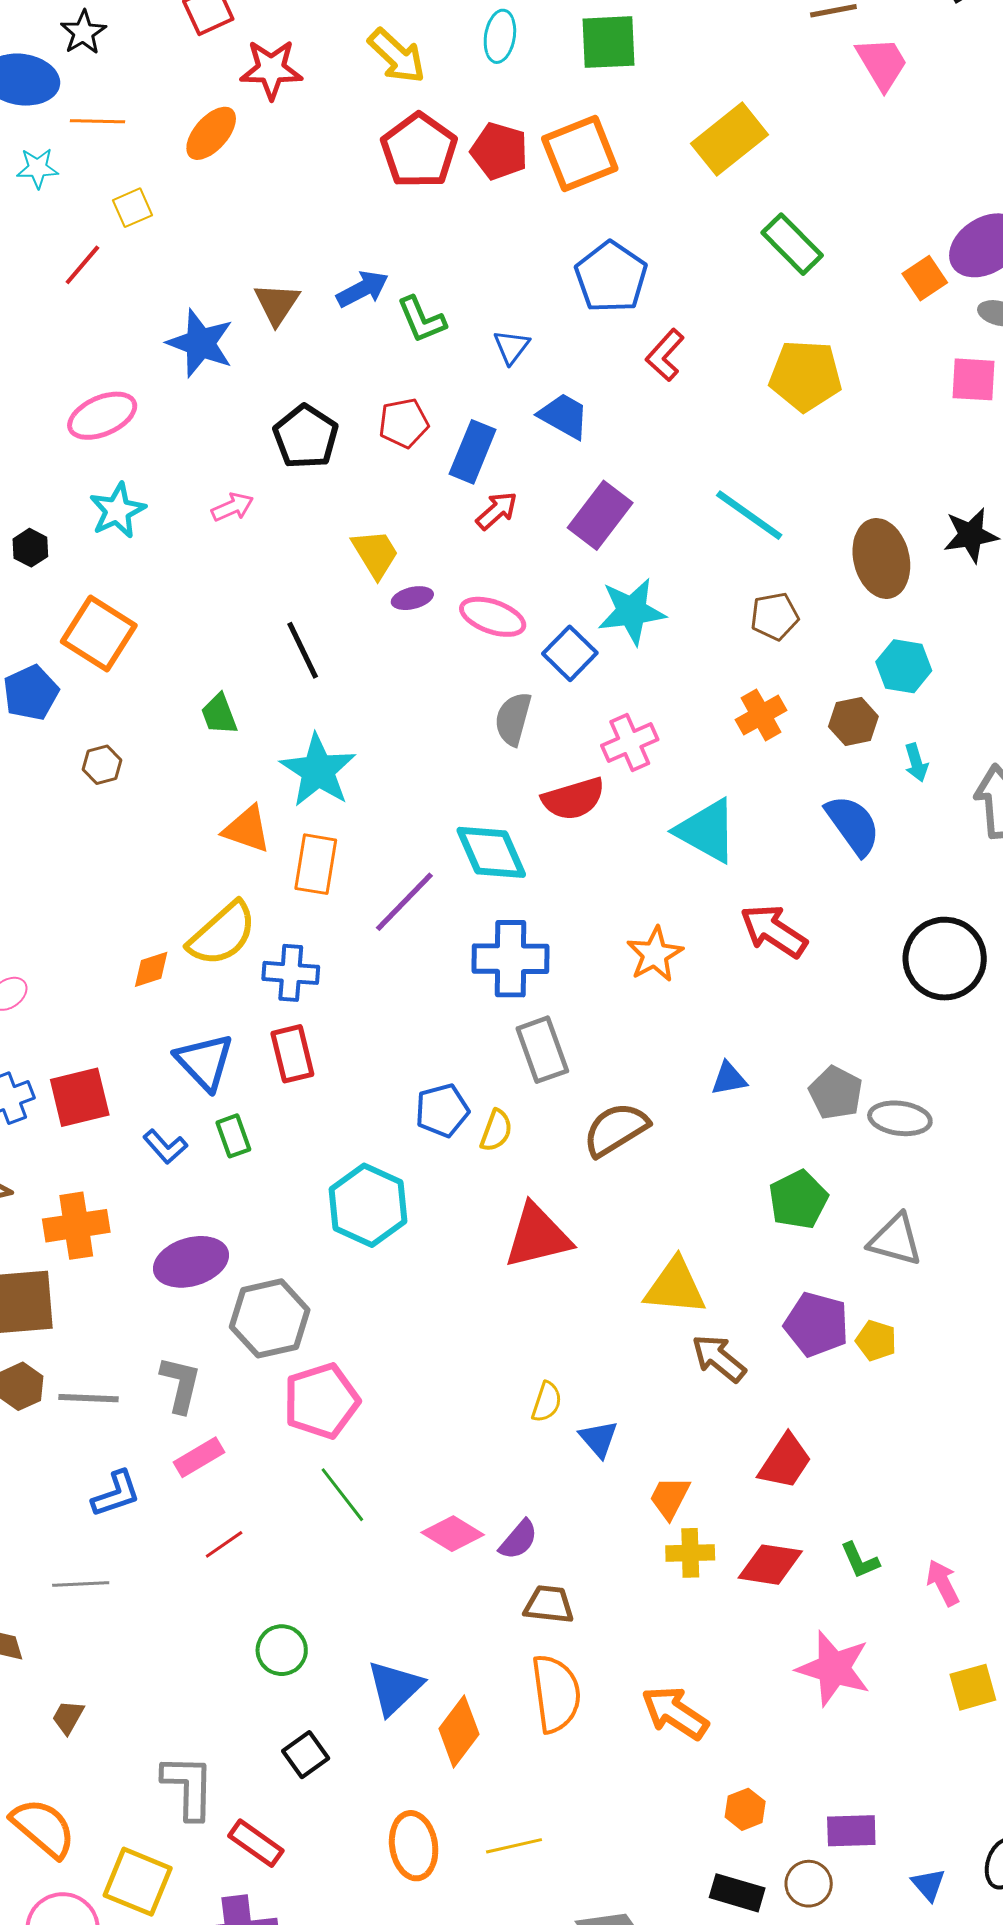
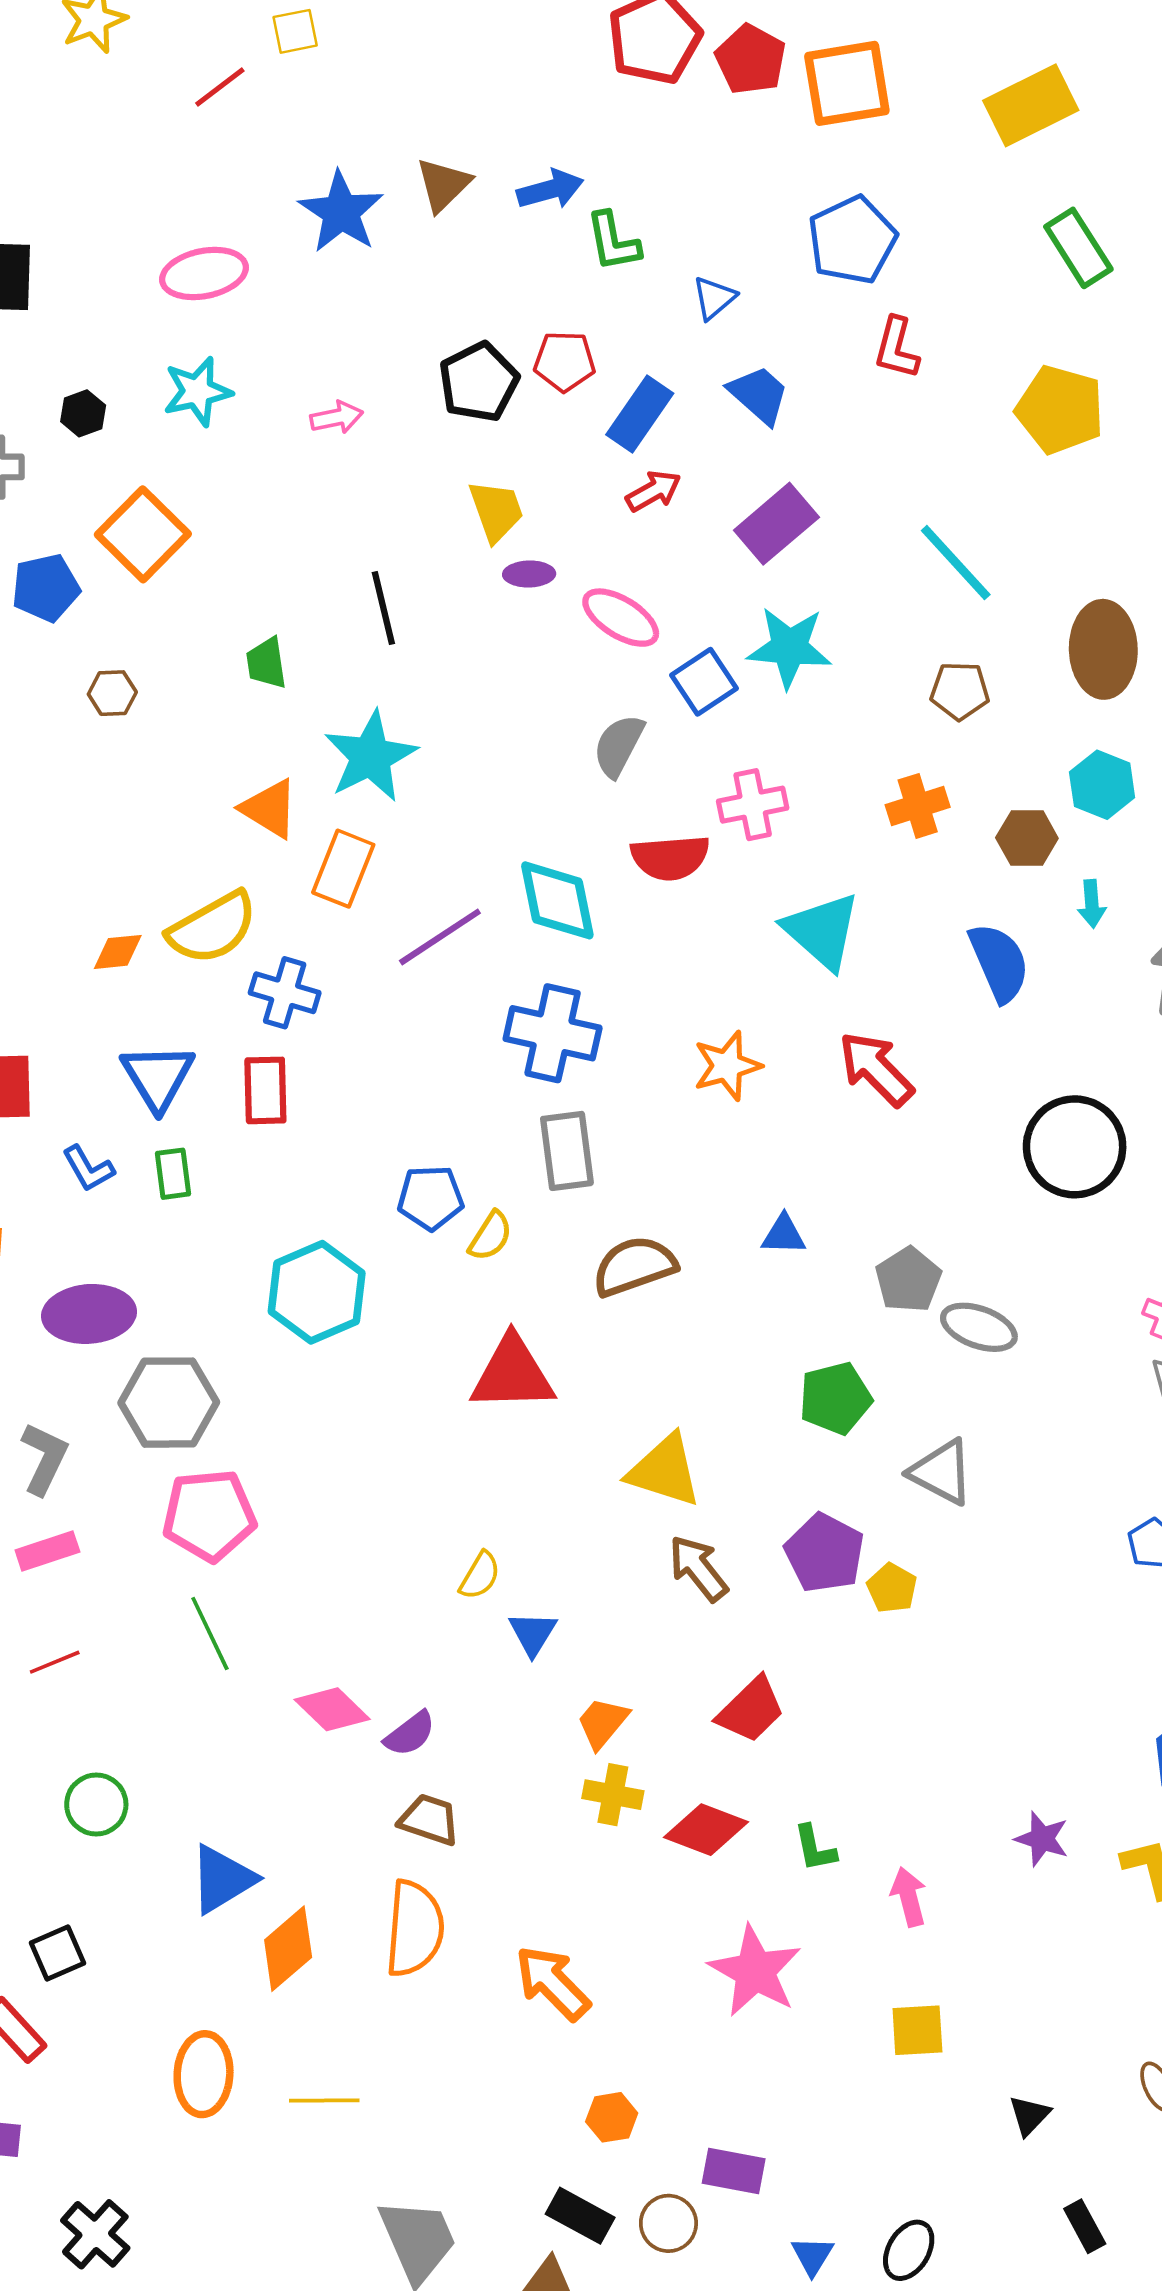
red L-shape: (665, 355) -> (897, 348), turned -40
black pentagon: (306, 437) -> (479, 382), moved
black square: (306, 1755) -> (58, 1953), moved

